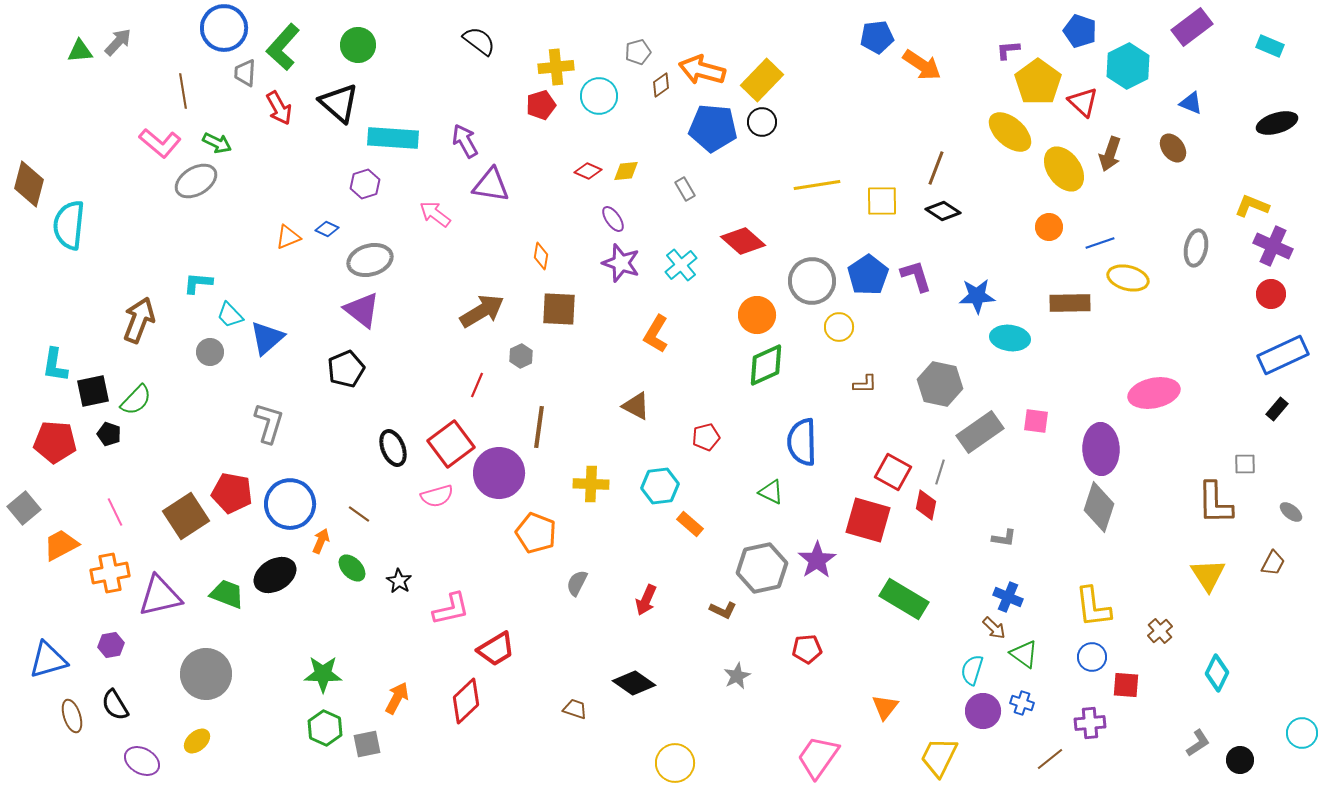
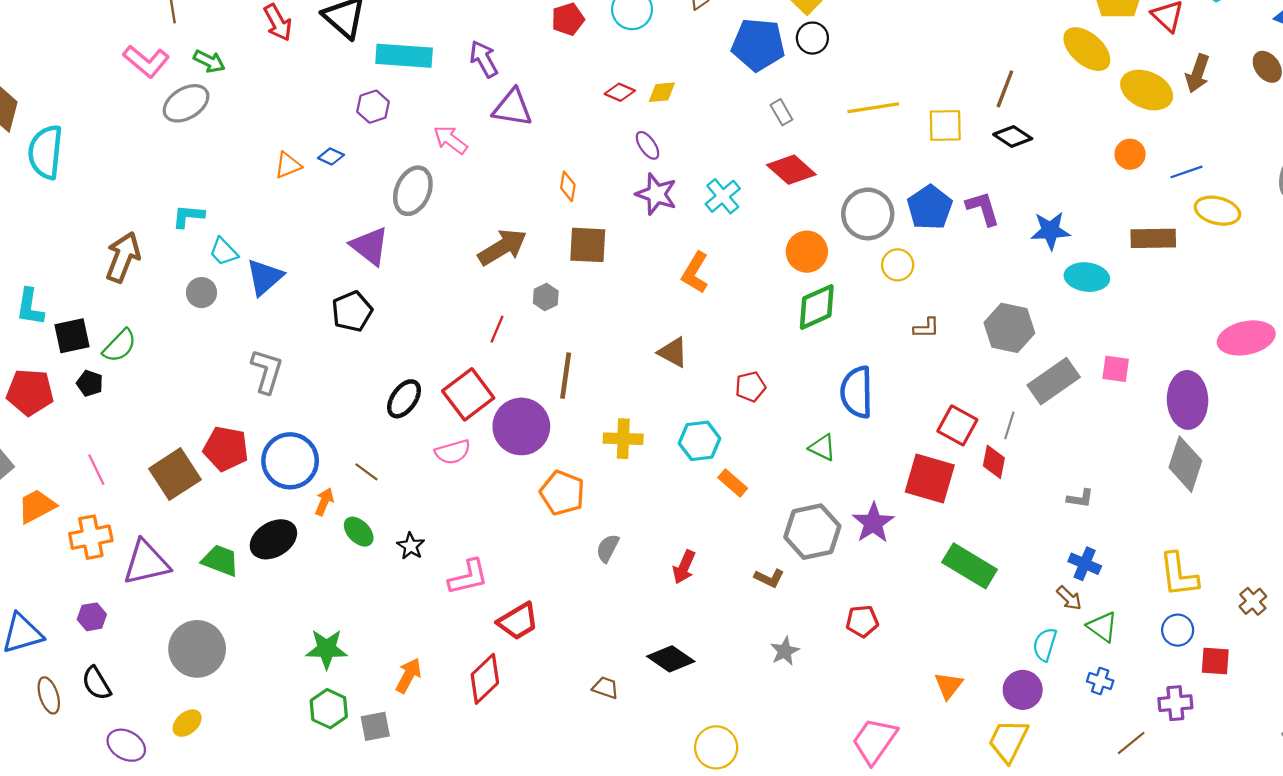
yellow ellipse: (1064, 169) -> (1147, 90), turned -30
gray rectangle: (685, 189) -> (781, 112), moved
gray ellipse: (370, 260) -> (413, 191), moved, turned -51
black ellipse: (393, 448) -> (404, 399), turned 57
purple circle: (983, 711) -> (1023, 690), moved

